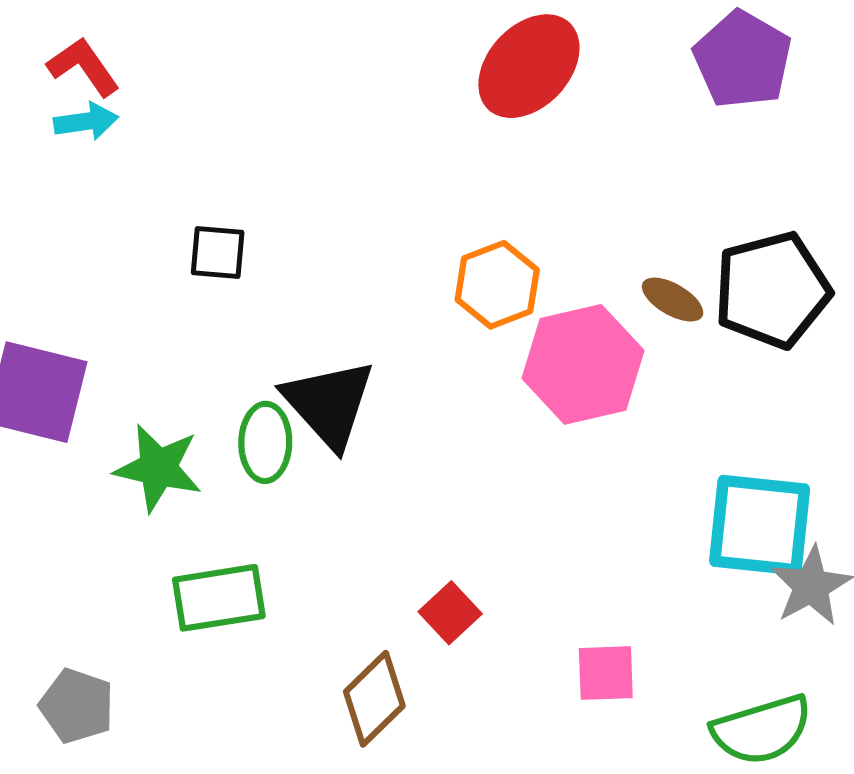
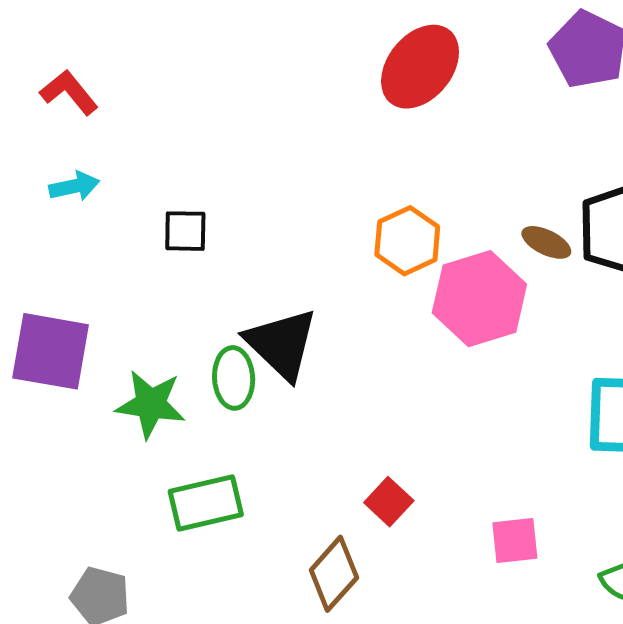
cyan arrow: (86, 121) -> (74, 186), moved

